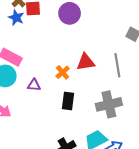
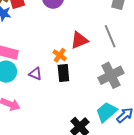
purple triangle: (34, 85) -> (35, 74), turned 32
black rectangle: (68, 101) -> (63, 73), moved

